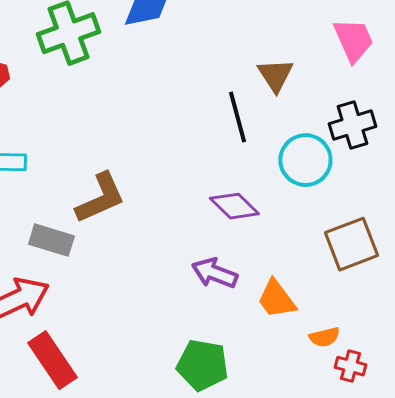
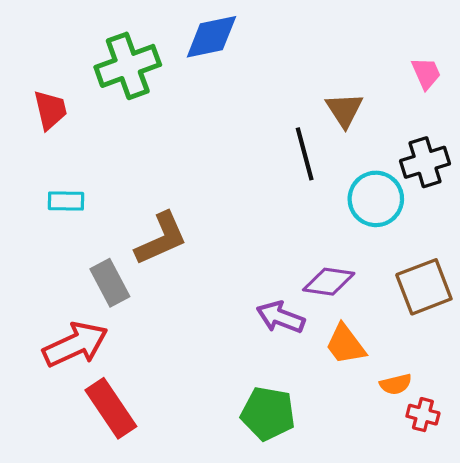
pink trapezoid: (353, 40) -> (426, 73), size x0.7
purple diamond: (234, 206) -> (329, 282), moved, turned -36
gray rectangle: (51, 240) -> (110, 283), turned 45

